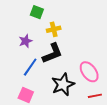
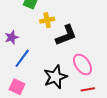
purple star: (25, 41) -> (12, 37), moved
black L-shape: (52, 53) -> (66, 35), moved

